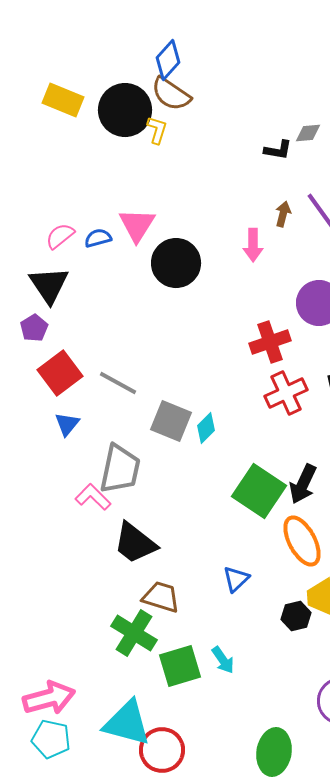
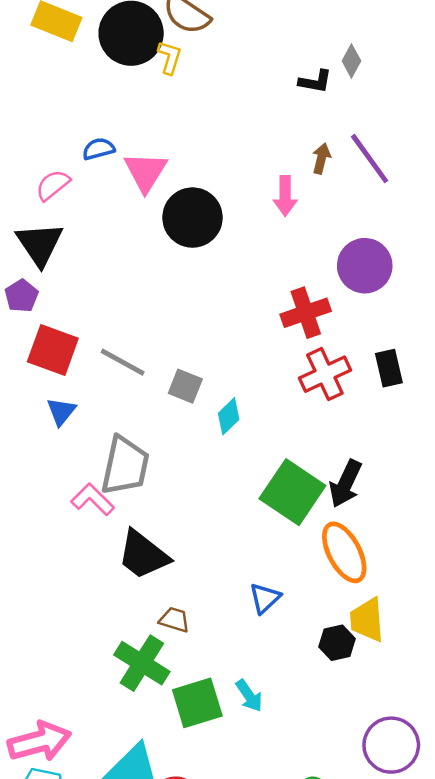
gray diamond: (308, 133) -> (351, 61), turned -56
blue semicircle: (98, 238) -> (99, 149), moved
red square: (60, 373) -> (53, 350), turned -33
gray square: (171, 421) -> (185, 386), moved, size x0.7
brown trapezoid: (161, 597) -> (174, 620), size x0.7

